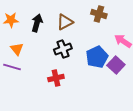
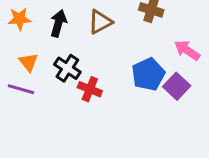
black cross: (63, 49) -> (67, 68), moved, turned -36
red cross: (56, 78) -> (90, 89), moved, turned 35

